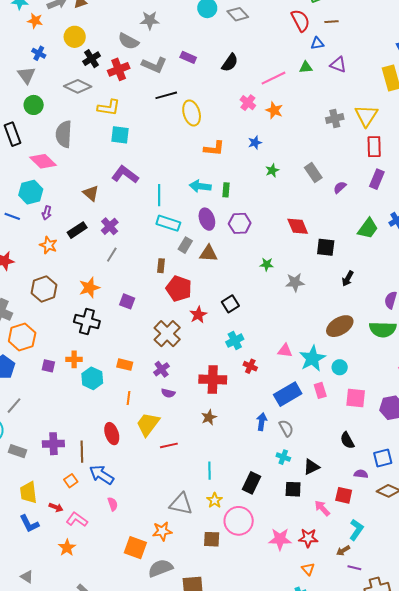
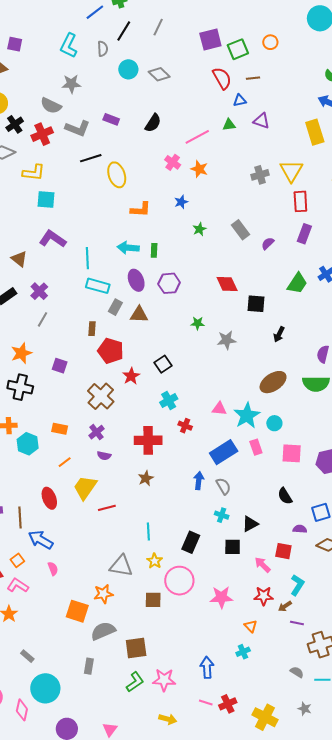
orange line: (128, 398) -> (65, 462), turned 48
orange square: (71, 481) -> (17, 560), moved
red star: (308, 538) -> (264, 596), moved

